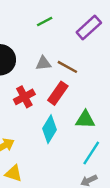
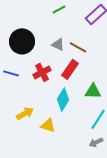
gray triangle: (43, 63) -> (58, 44), turned 32
yellow triangle: (14, 173) -> (48, 125), moved

